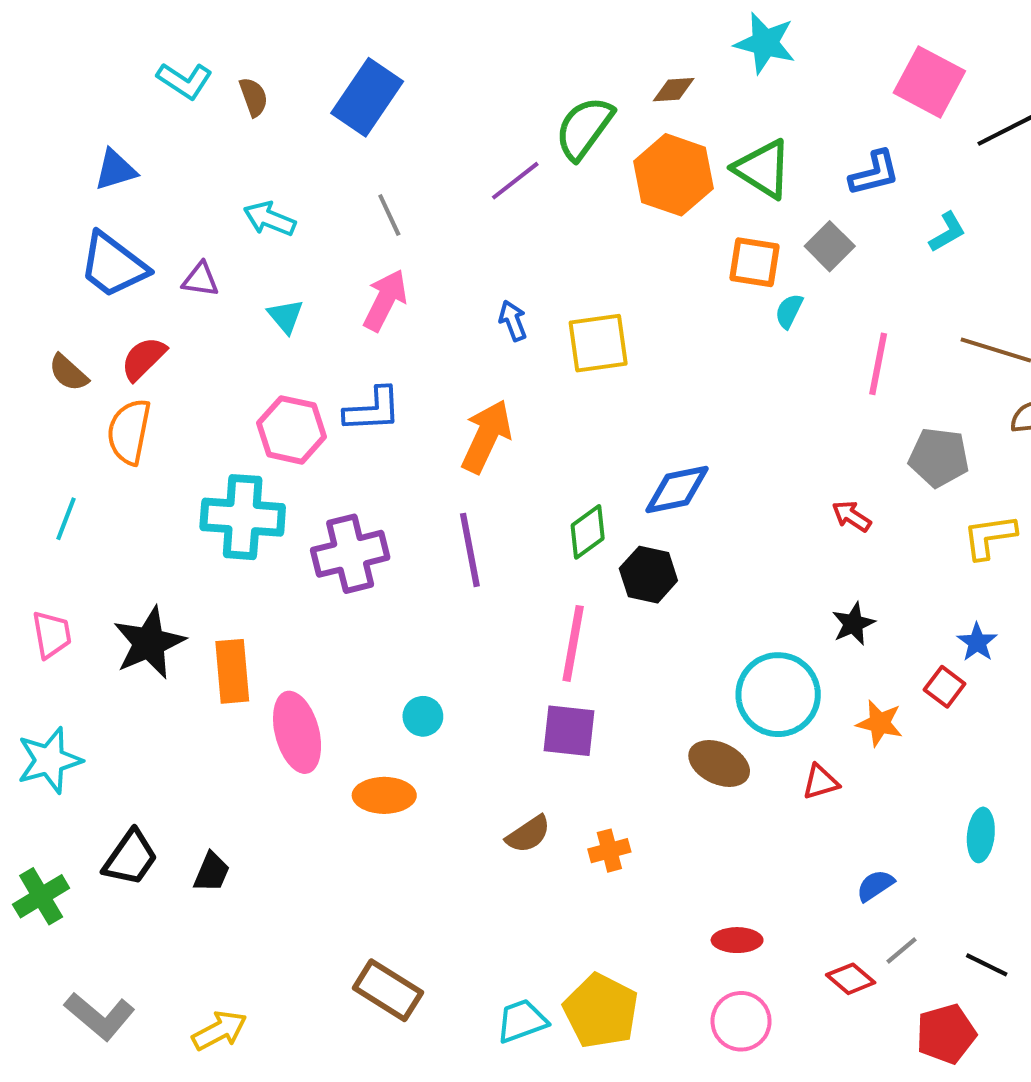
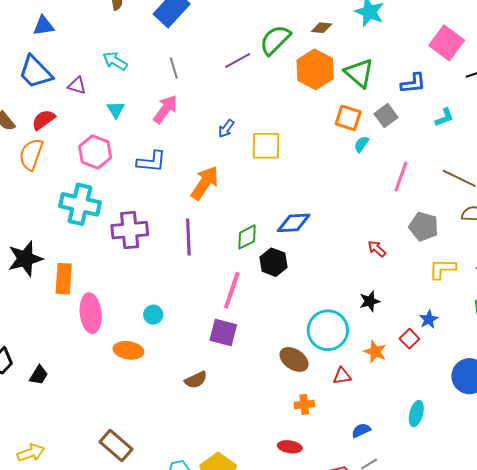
blue arrow: (513, 321) -> (226, 129), turned -132
pink hexagon: (291, 430) -> (95, 152), moved
orange cross: (609, 851) -> (304, 405), moved

